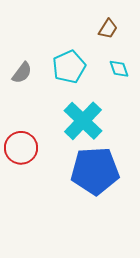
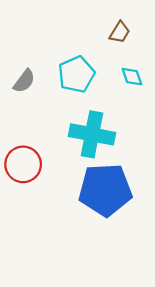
cyan cross: (83, 121) -> (92, 134), turned -33

